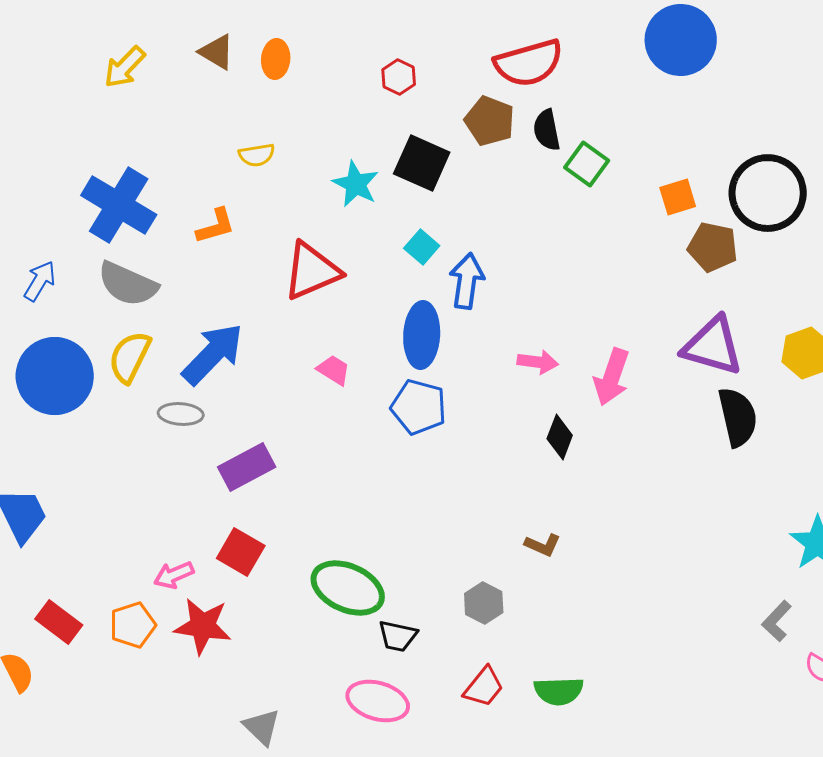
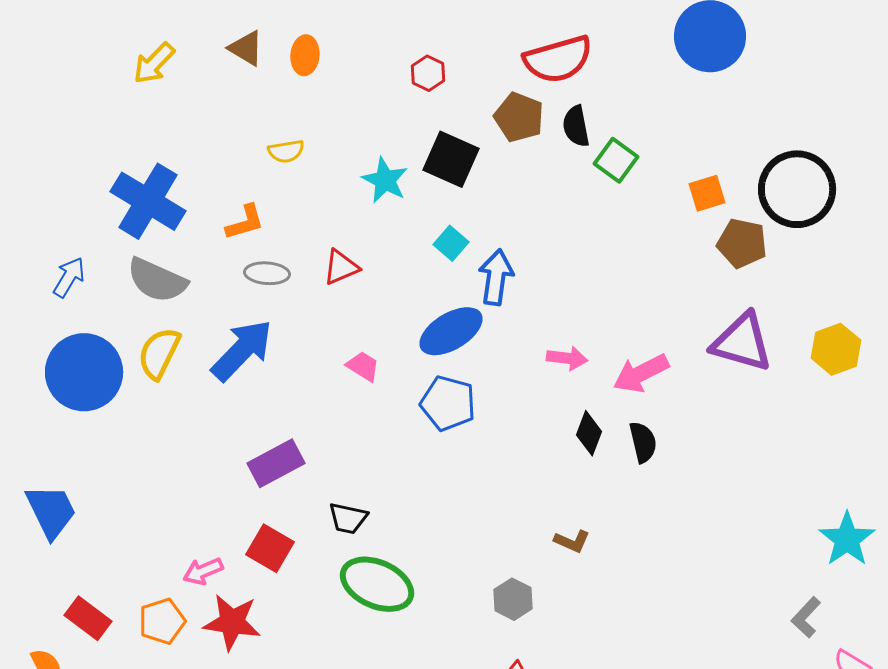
red triangle: (312, 271) -> (341, 267), size x0.6
blue ellipse: (422, 335) -> (451, 331), turned 56
pink arrow: (612, 377) -> (641, 373), turned 44
gray ellipse: (181, 414) -> (267, 273), moved
black semicircle: (738, 417) -> (643, 442), moved, size x0.7
black trapezoid: (398, 636) -> (348, 518), moved

